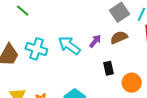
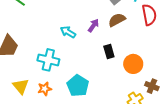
cyan arrow: (69, 46) -> (68, 32), size x0.7
cyan cross: (36, 49) -> (48, 60), moved

